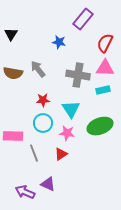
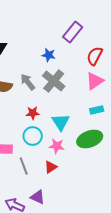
pink triangle: (105, 68) -> (95, 81), turned -36
gray cross: (78, 75) -> (54, 81), moved, turned 30
cyan rectangle: (103, 90) -> (97, 110), moved

